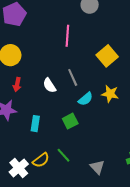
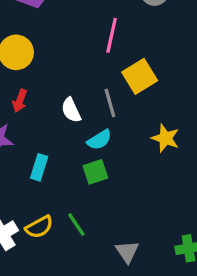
yellow square: (107, 56) -> (140, 76), moved
cyan semicircle: (86, 99) -> (99, 140), moved

